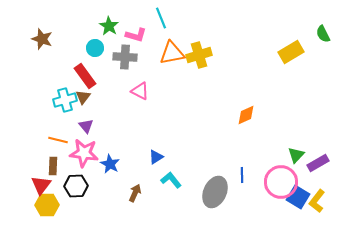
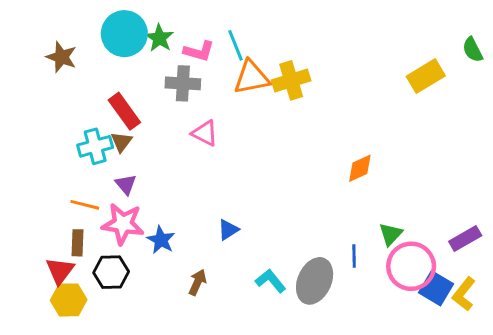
cyan line: (161, 18) -> (236, 45), moved
cyan circle: (95, 48) -> (124, 34), moved, size x1.8
green triangle: (296, 155) -> (391, 234), moved
cyan L-shape: (171, 180) -> (271, 281), moved

